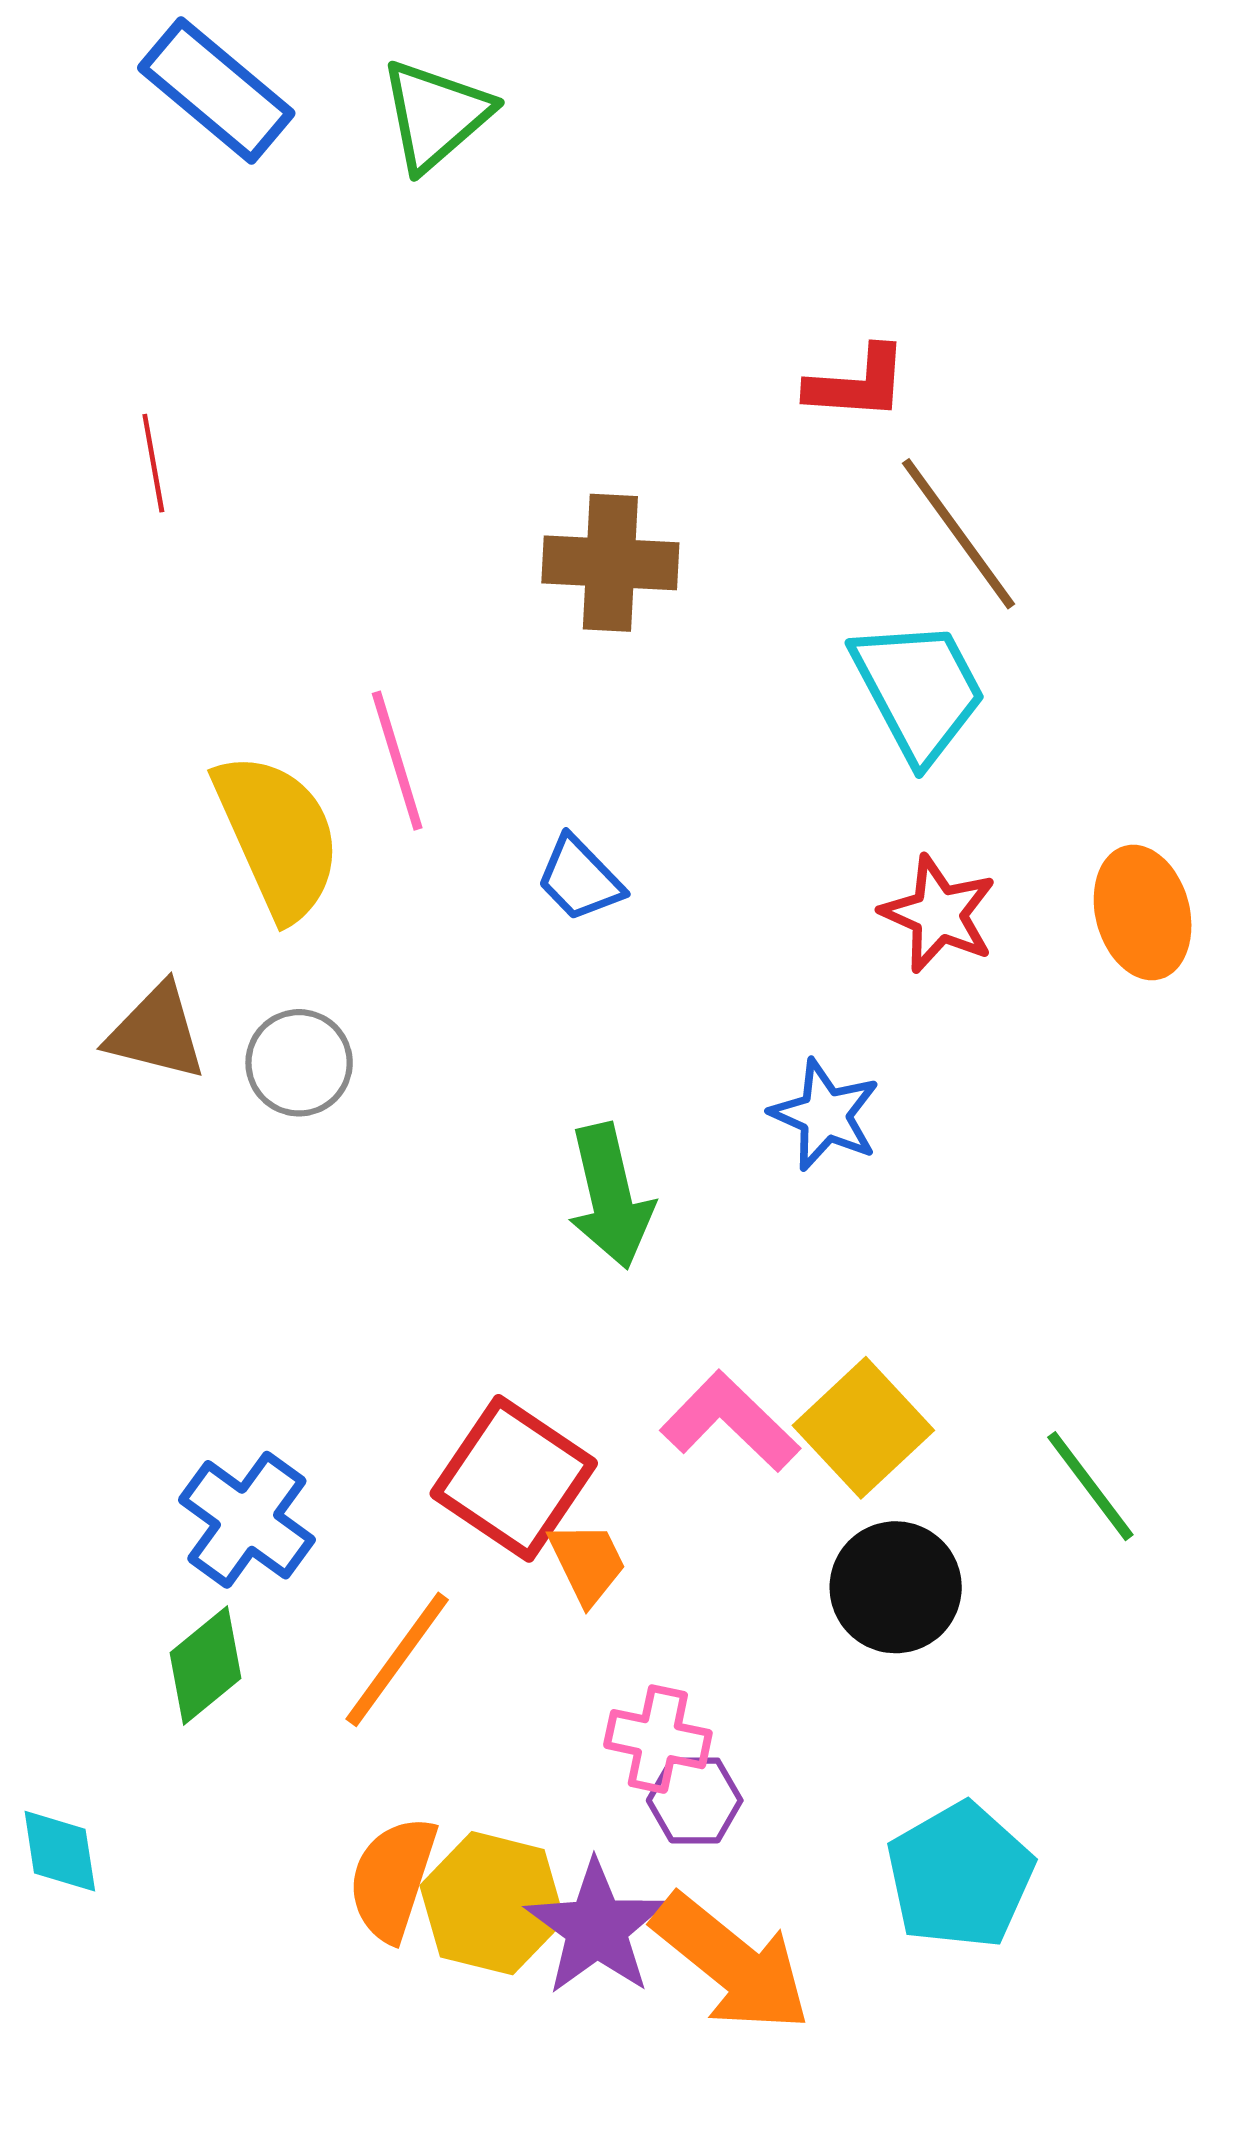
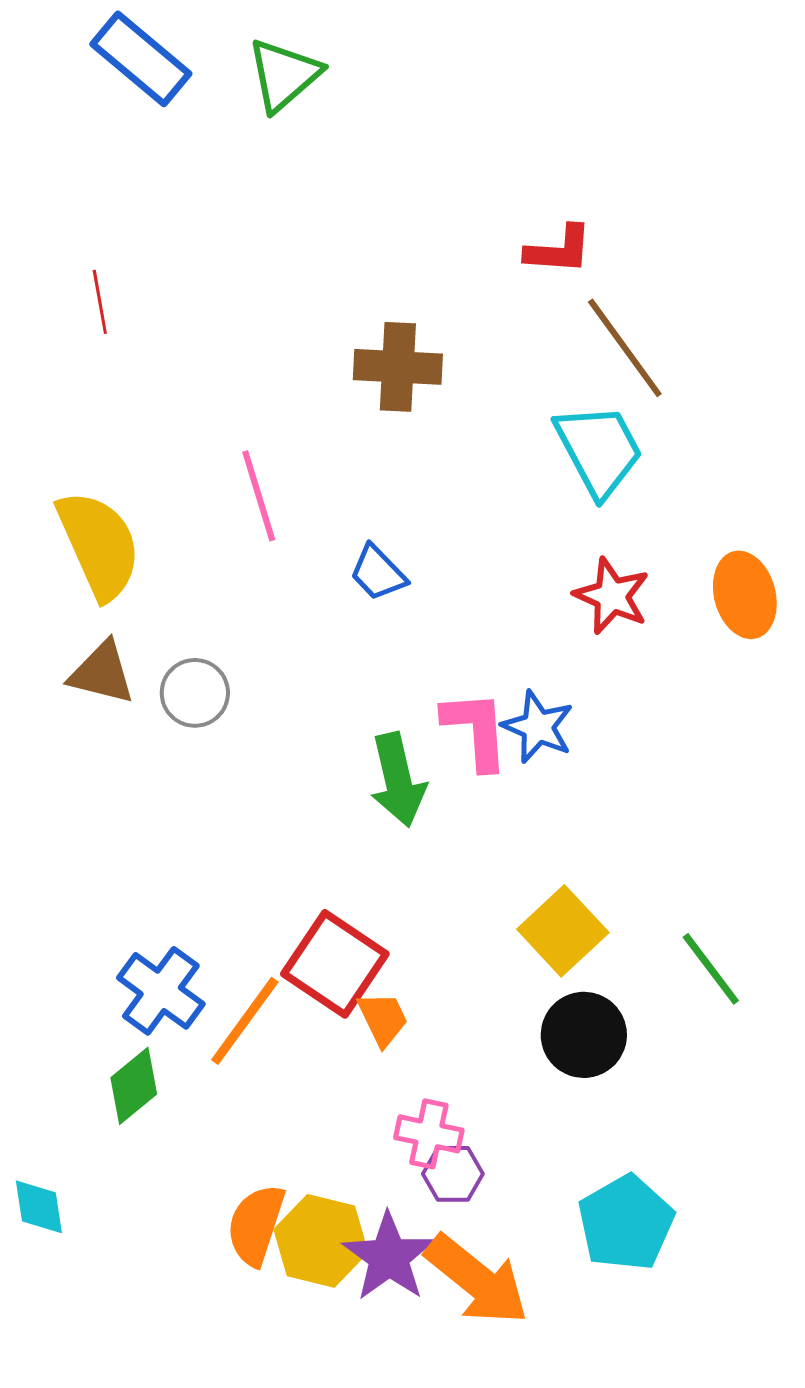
yellow semicircle: (278, 836) -> (99, 545), moved
pink L-shape: (730, 1422) -> (476, 730), moved, turned 42
orange line: (397, 1659) -> (245, 1021), moved

